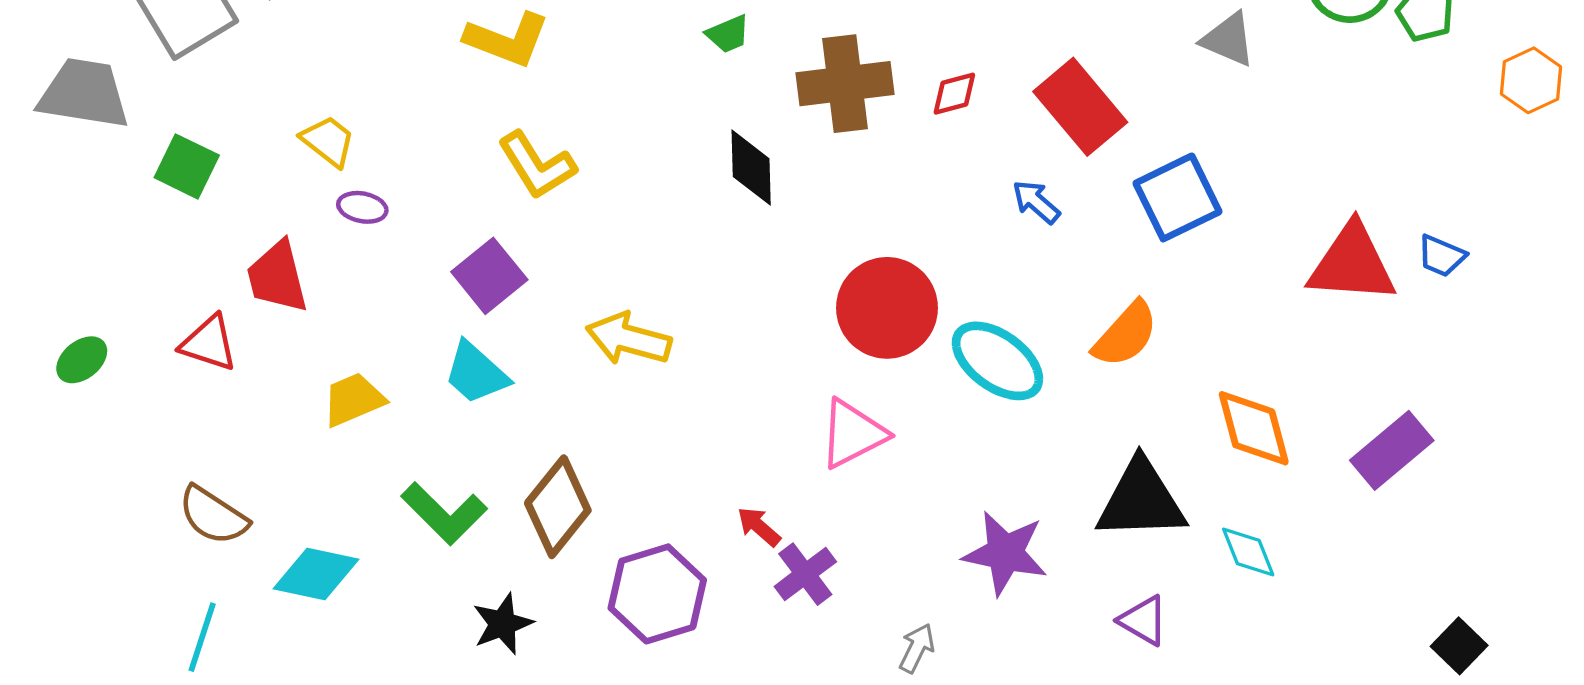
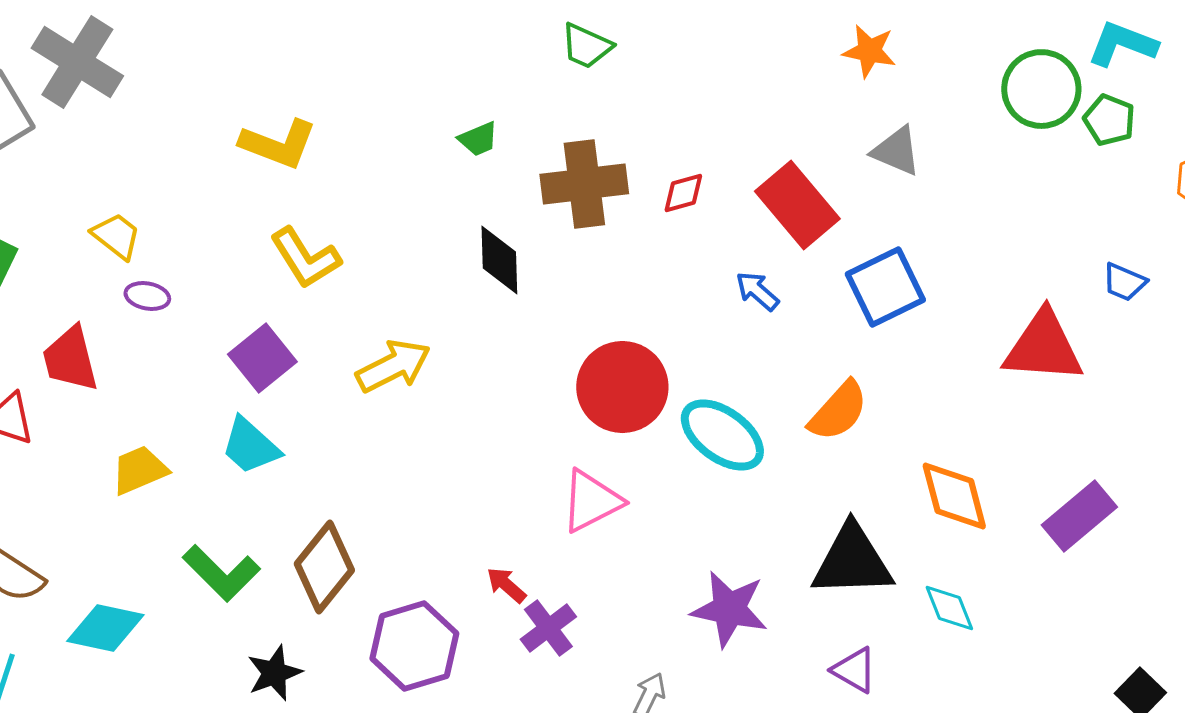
gray triangle: (1228, 39) -> (896, 151), moved
blue trapezoid: (1442, 256) -> (1124, 282), moved
yellow arrow: (629, 339) -> (393, 366), moved, turned 138

